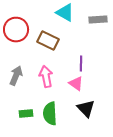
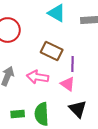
brown rectangle: (48, 40) -> (52, 51), moved
pink arrow: (46, 76) -> (38, 77), turned -70

